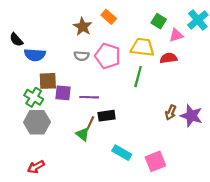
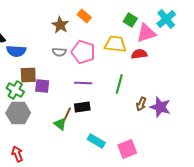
pink triangle: (176, 35) -> (146, 33), size x1.5
green line: (138, 77) -> (119, 84), moved
purple line: (89, 97) -> (83, 83), moved
red arrow: (36, 167) -> (17, 154), turned 98

